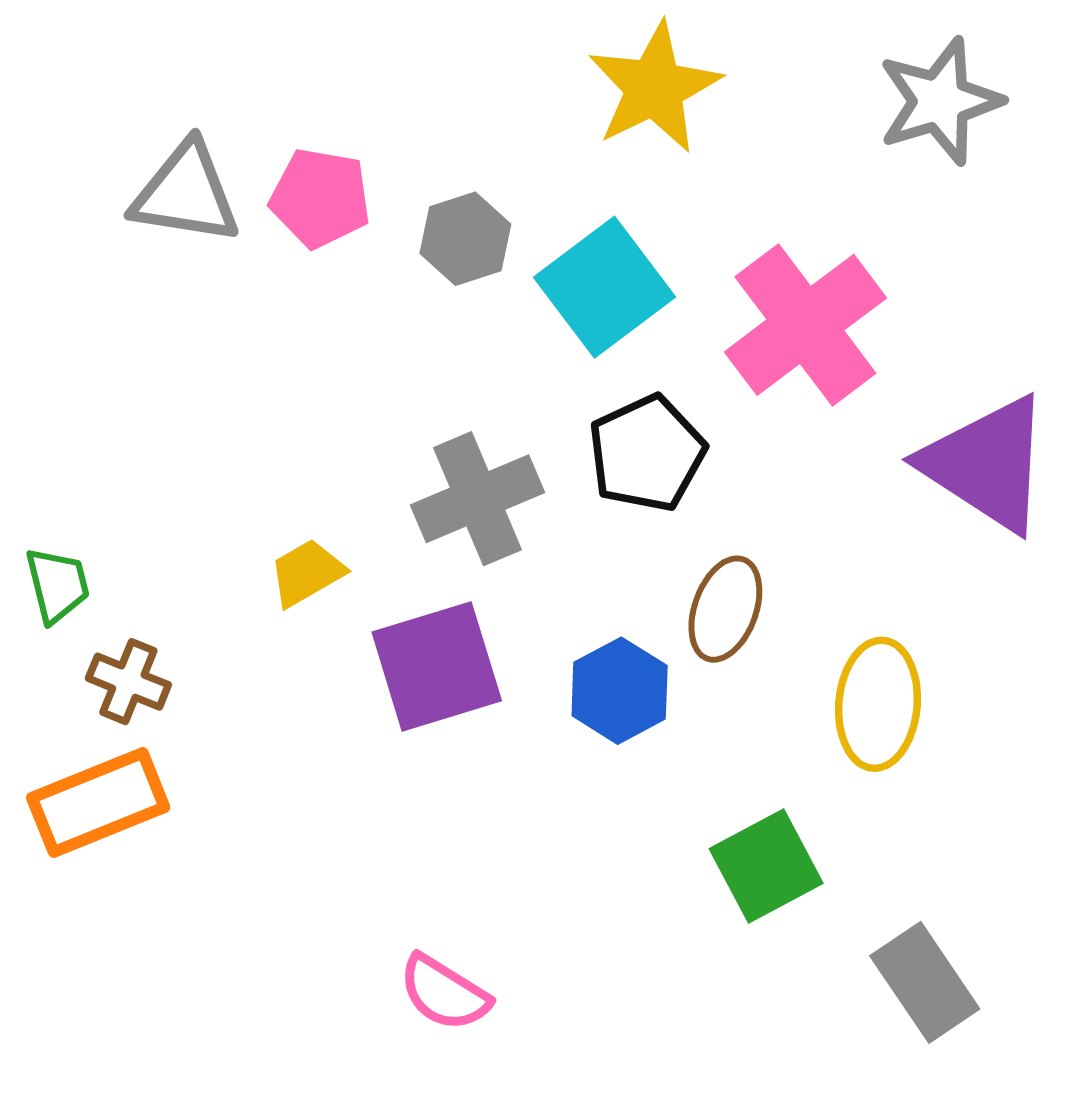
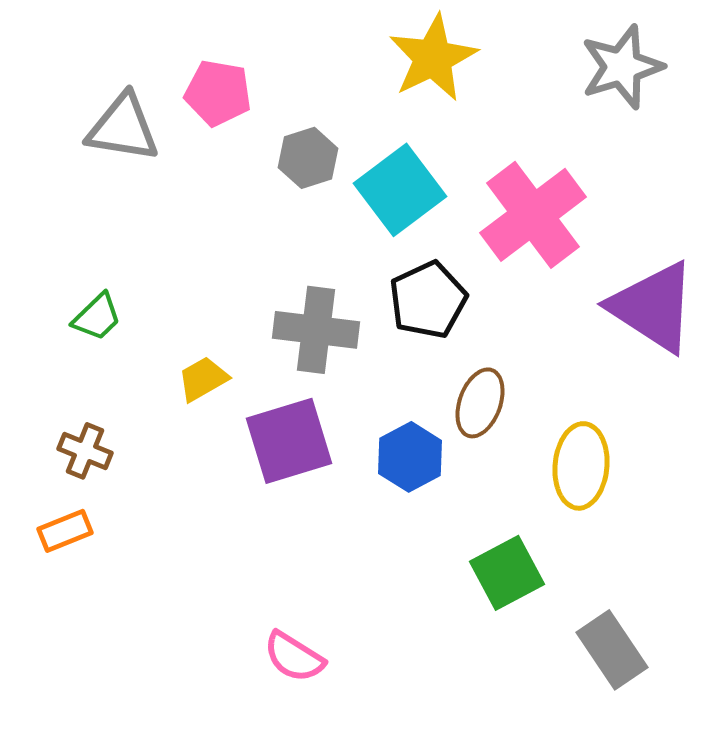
pink pentagon: (320, 198) -> (218, 93), moved
gray cross: (478, 499) -> (316, 330), turned 30
green trapezoid: (57, 585) -> (97, 317), moved, turned 60
orange rectangle: (98, 802) -> (65, 531), size x0.6

